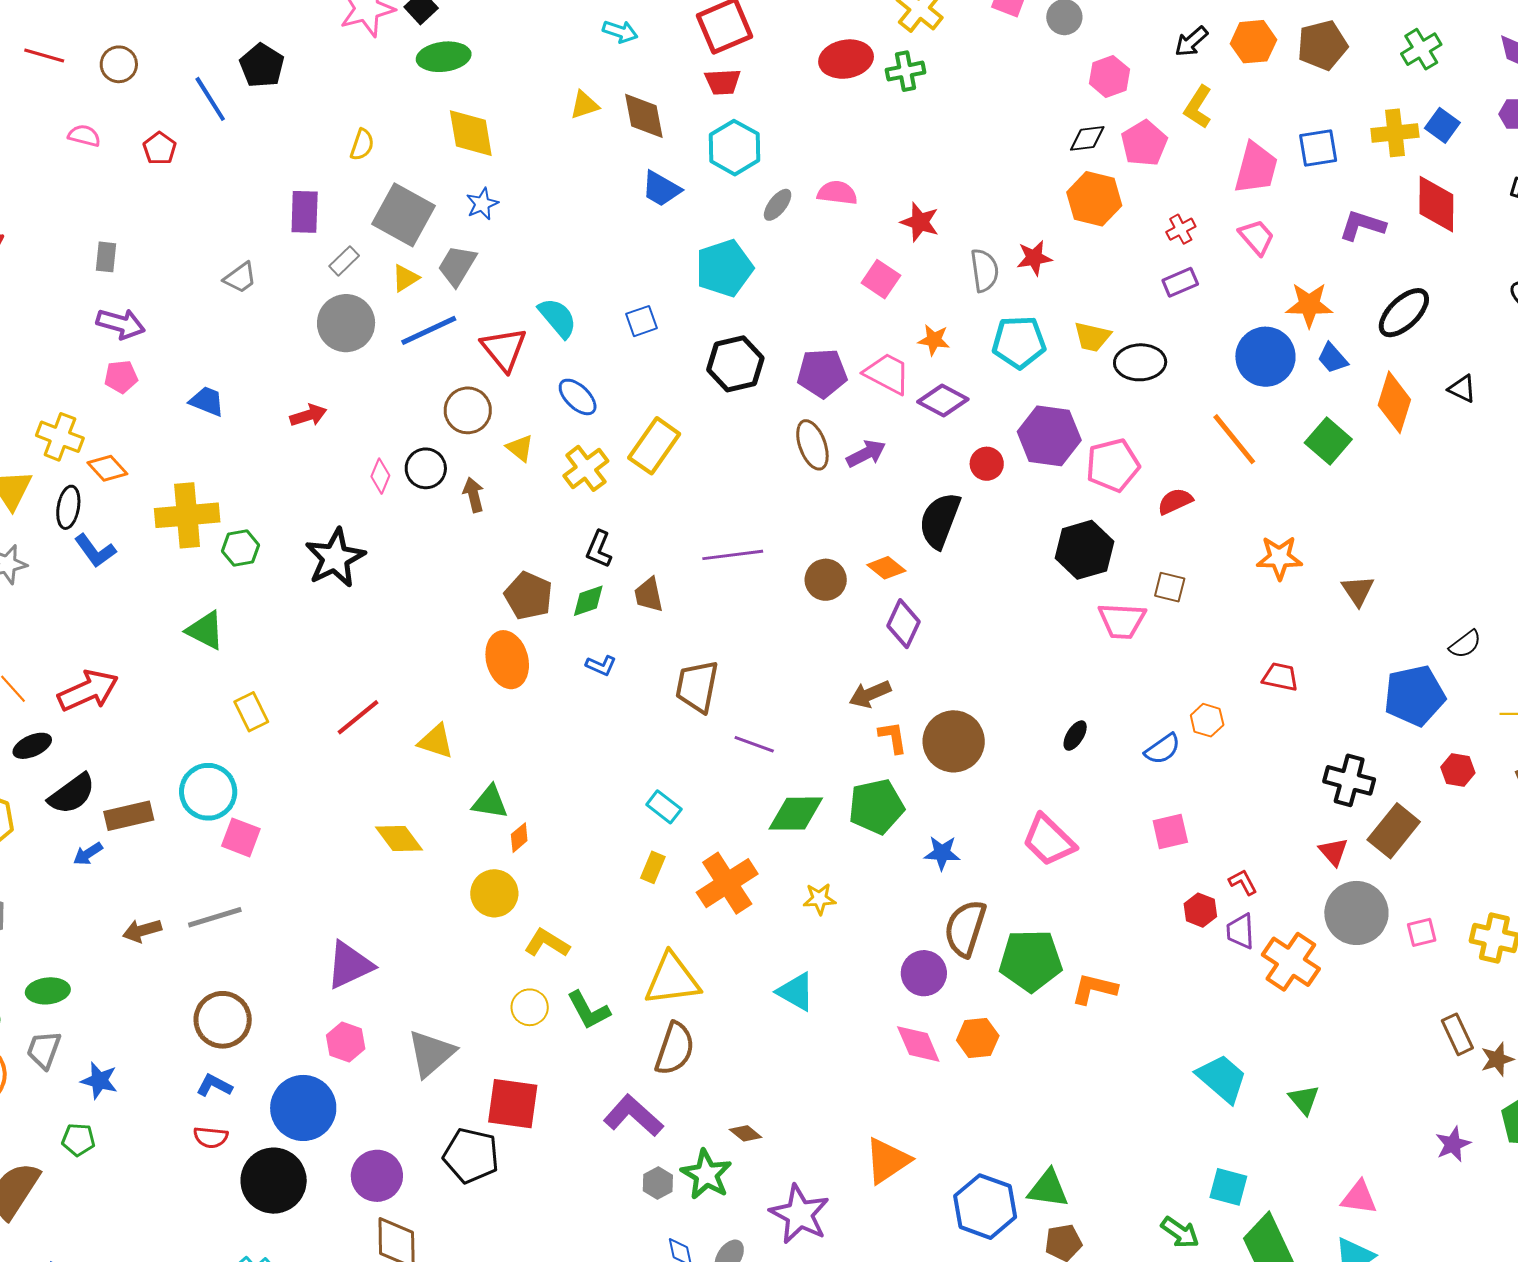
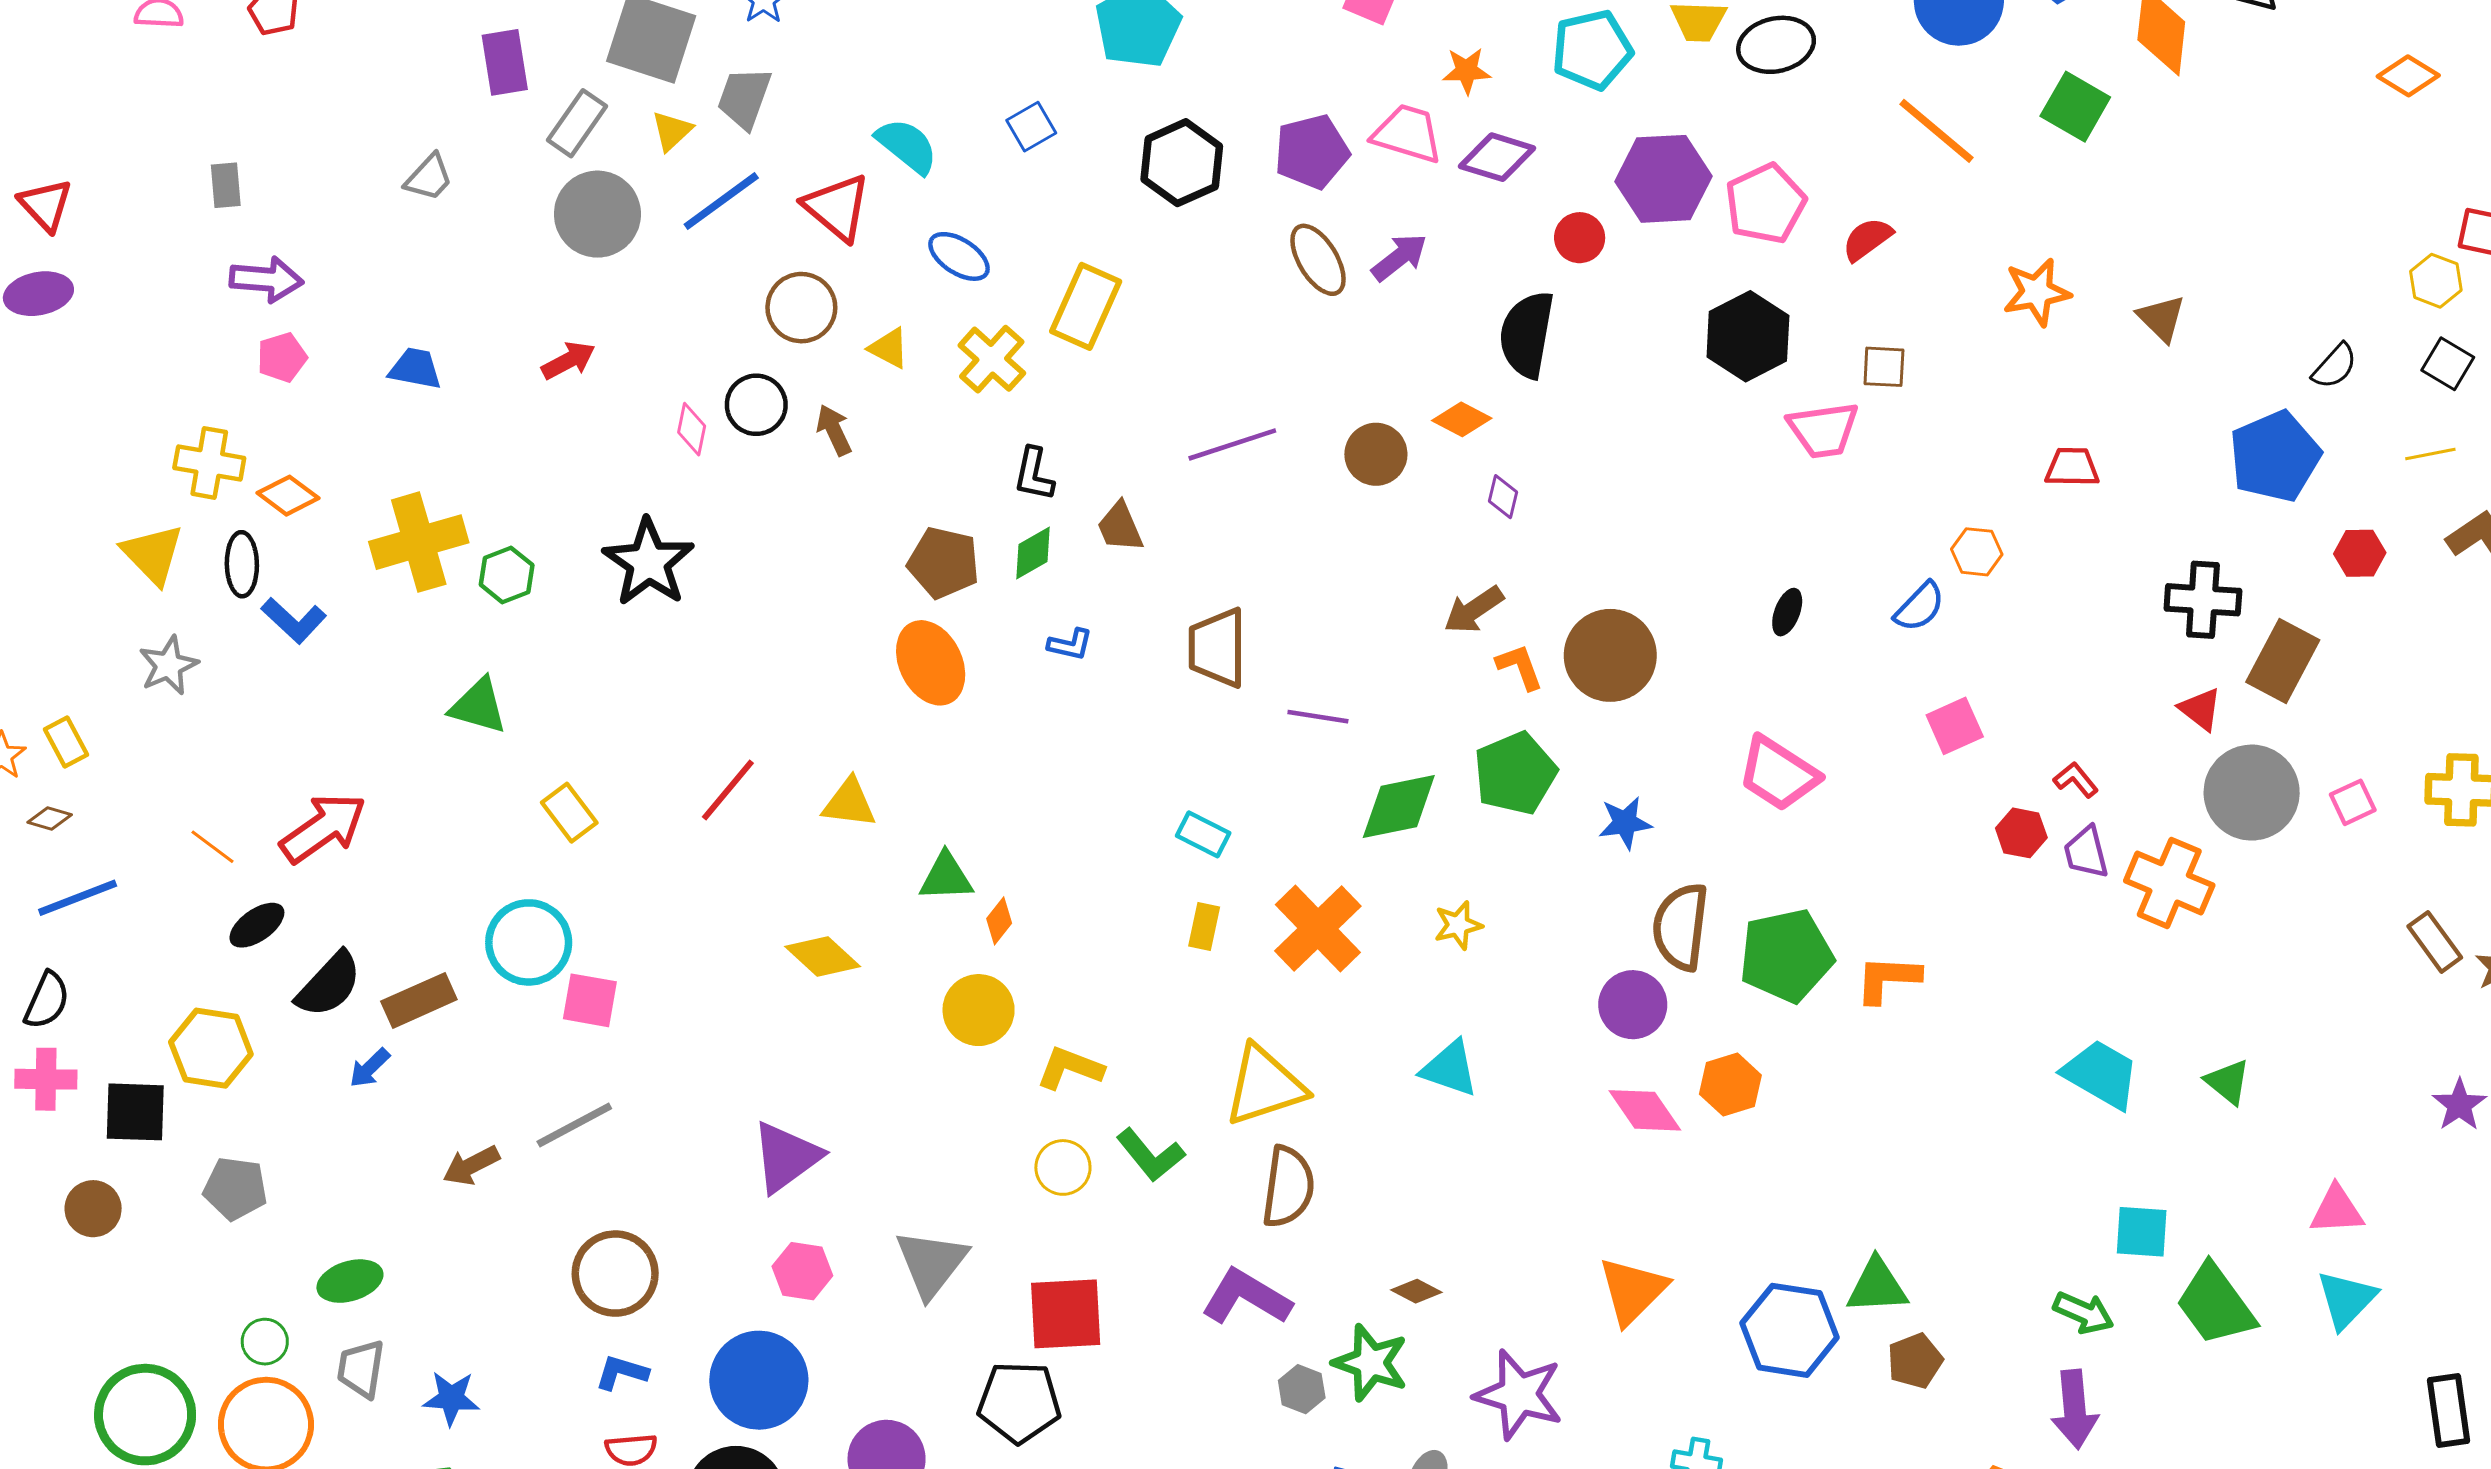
gray rectangle: (344, 261) -> (577, 123), size x1.4
purple diamond: (904, 624) -> (1503, 497), size x0.6

